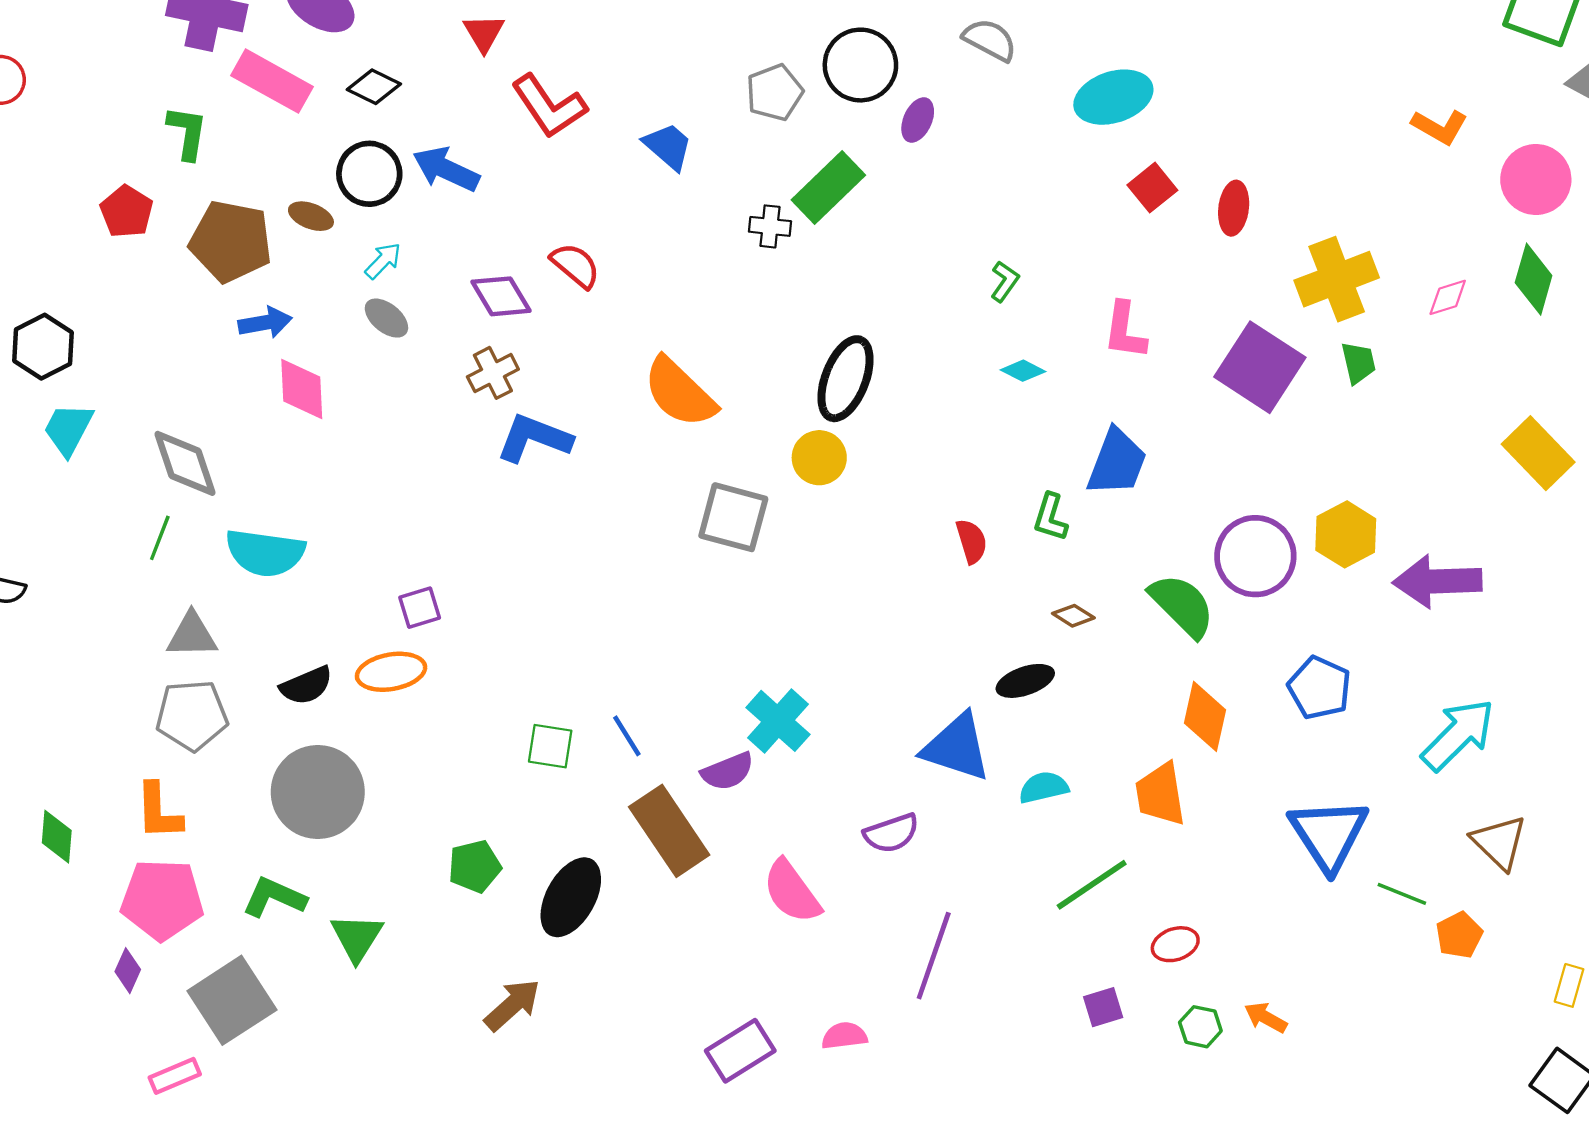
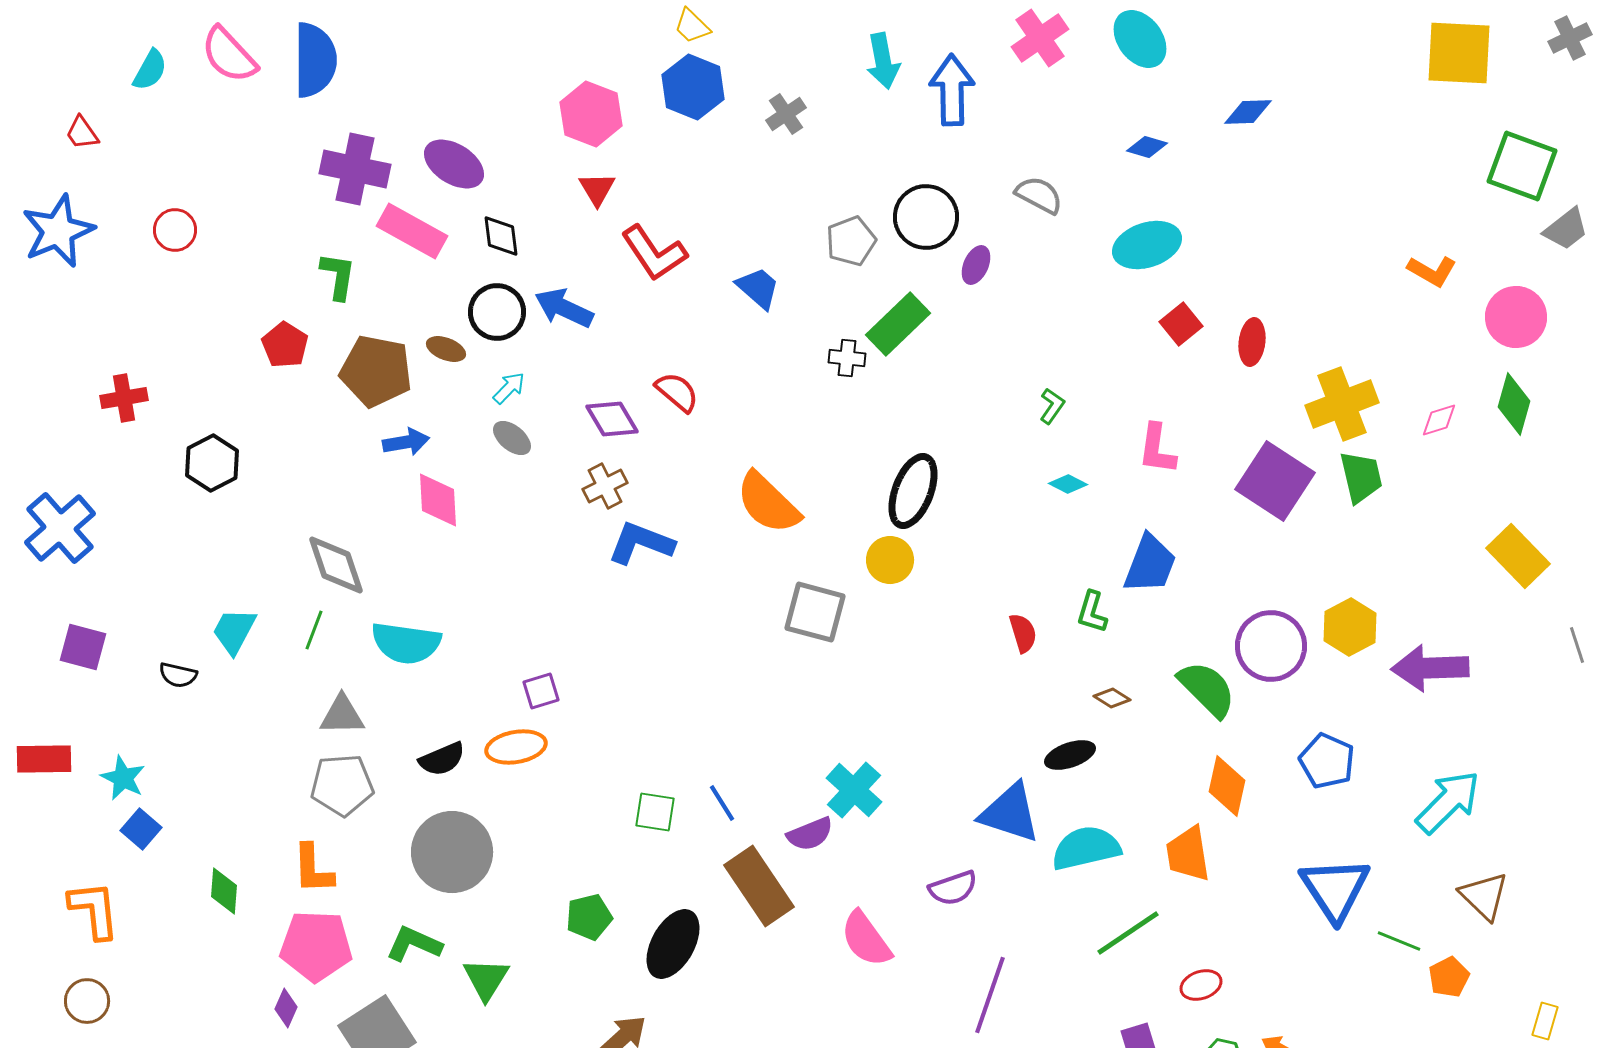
black diamond: (374, 87) -> (501, 236), turned 57
green trapezoid: (1358, 363) -> (1361, 477), size x1.4
cyan trapezoid: (68, 429) -> (234, 631), moved
cyan semicircle: (1044, 787) -> (1086, 848), size x1.6

